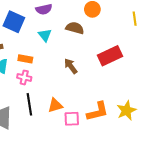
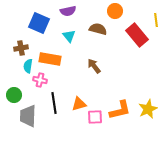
red rectangle: (110, 56) -> (137, 35), moved, turned 75
orange rectangle: (25, 59) -> (50, 59), size x1.5
pink cross: (24, 77) -> (40, 80), moved

